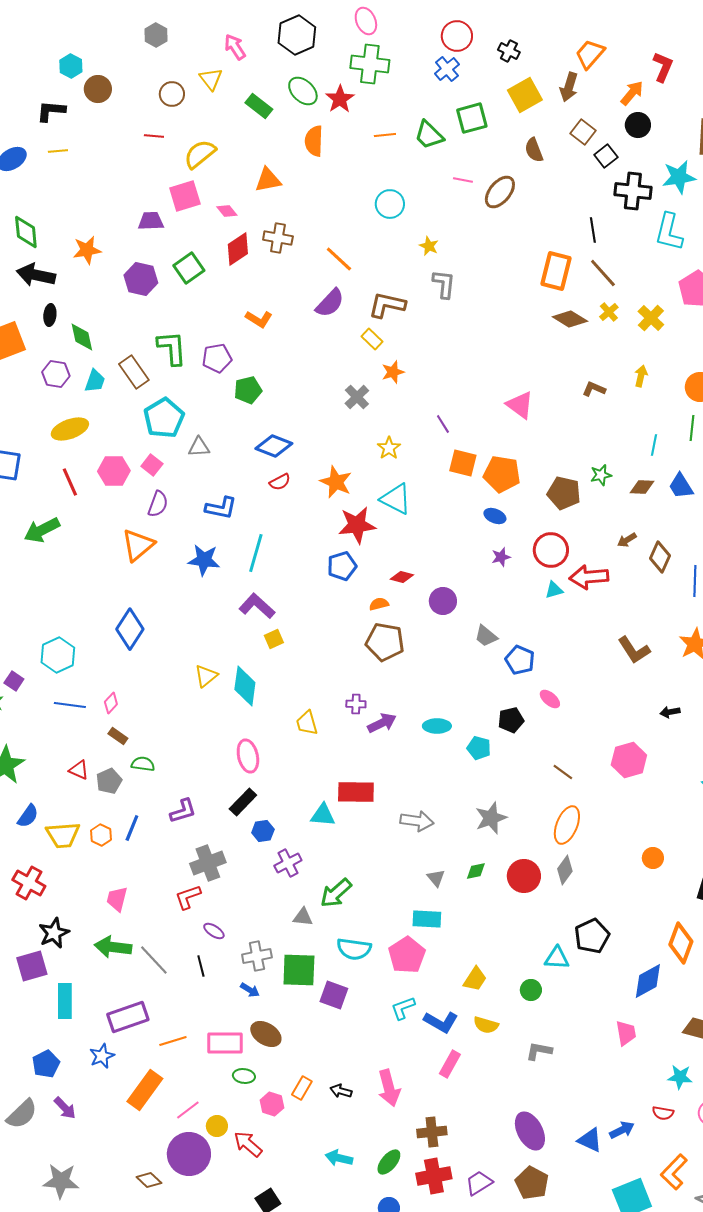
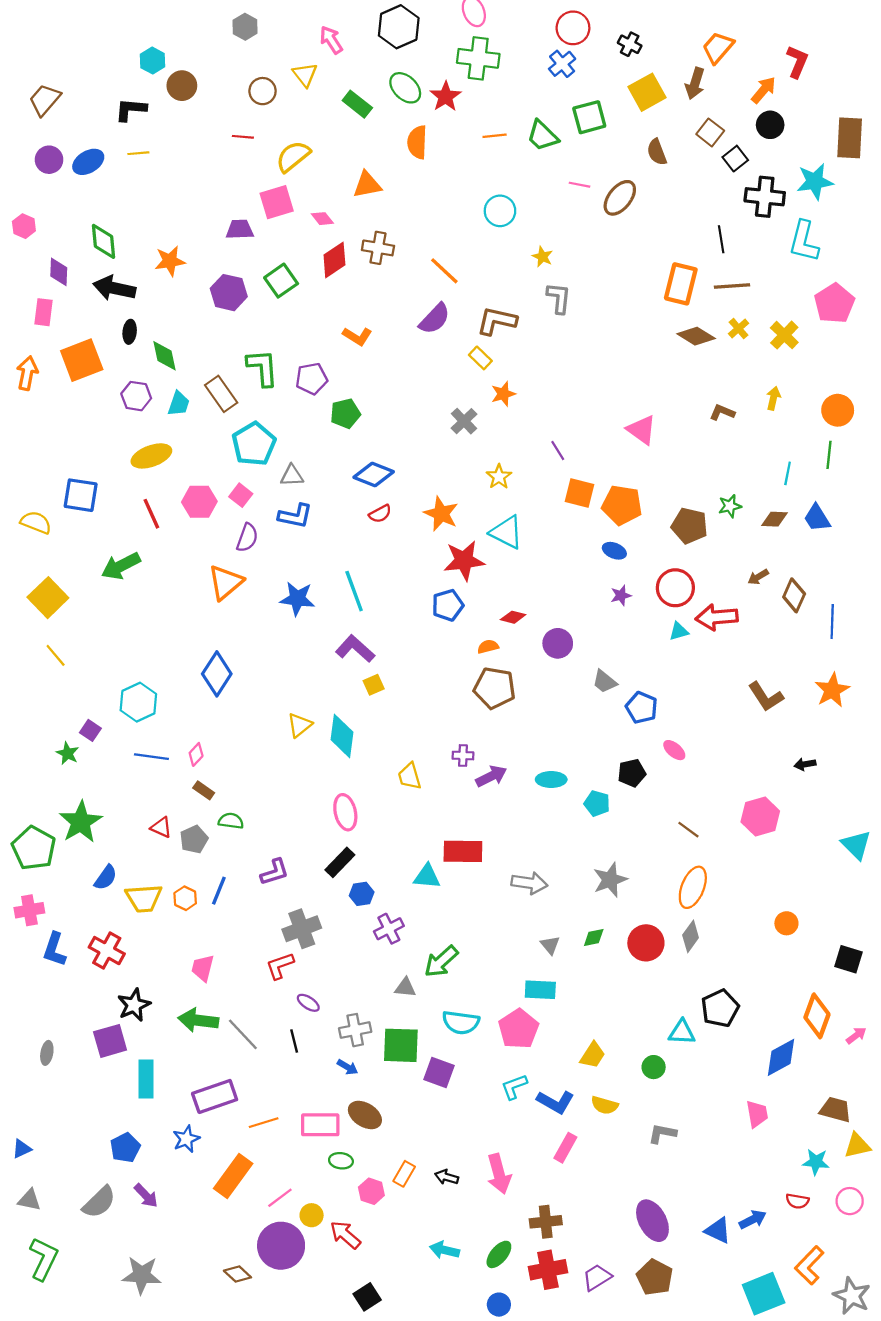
brown line: (603, 273) -> (732, 286), turned -52
blue L-shape: (221, 508) -> (295, 516), moved
cyan line: (256, 553) -> (354, 591), turned -36

